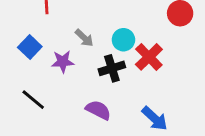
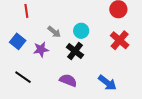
red cross: (149, 57) -> (120, 40), moved
black cross: (112, 68) -> (75, 51), turned -30

